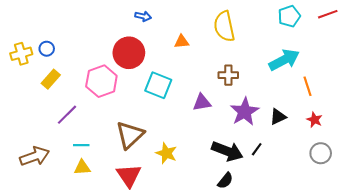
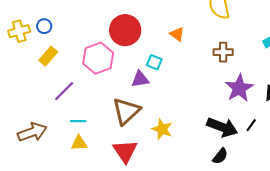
orange triangle: (182, 42) -> (177, 34), moved, turned 42
cyan square: (158, 85) -> (154, 62), size x0.6
purple triangle: (202, 102) -> (140, 79), moved

